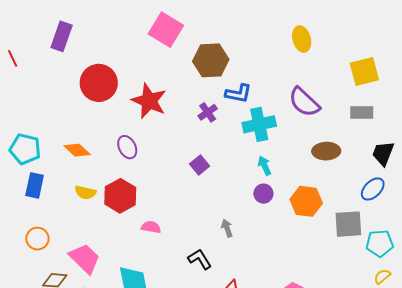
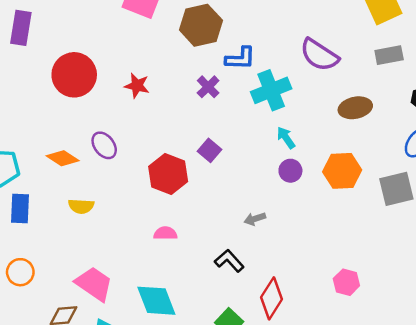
red star: (149, 101) -> (137, 86), size x0.6
purple ellipse: (127, 147) -> (104, 145), moved
red hexagon: (120, 196) -> (168, 174), moved
gray arrow: (227, 228) -> (255, 219), turned -78
orange circle: (37, 239) -> (20, 272), moved

